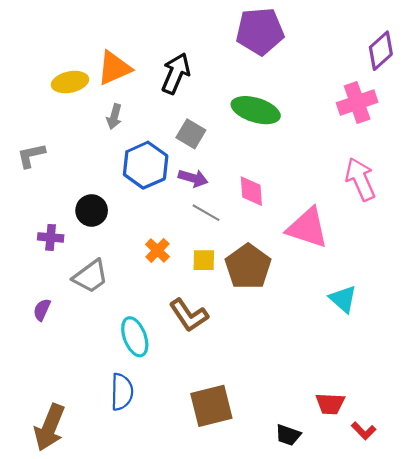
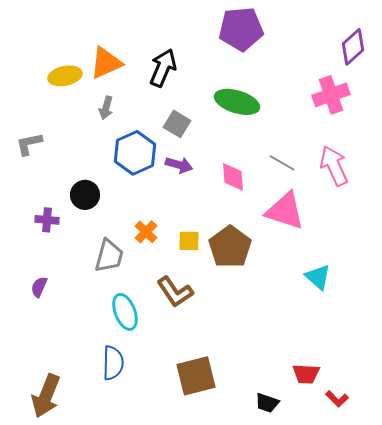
gray line: (206, 213) -> (282, 163), moved
gray trapezoid: (91, 276) -> (109, 256), moved, turned -39

